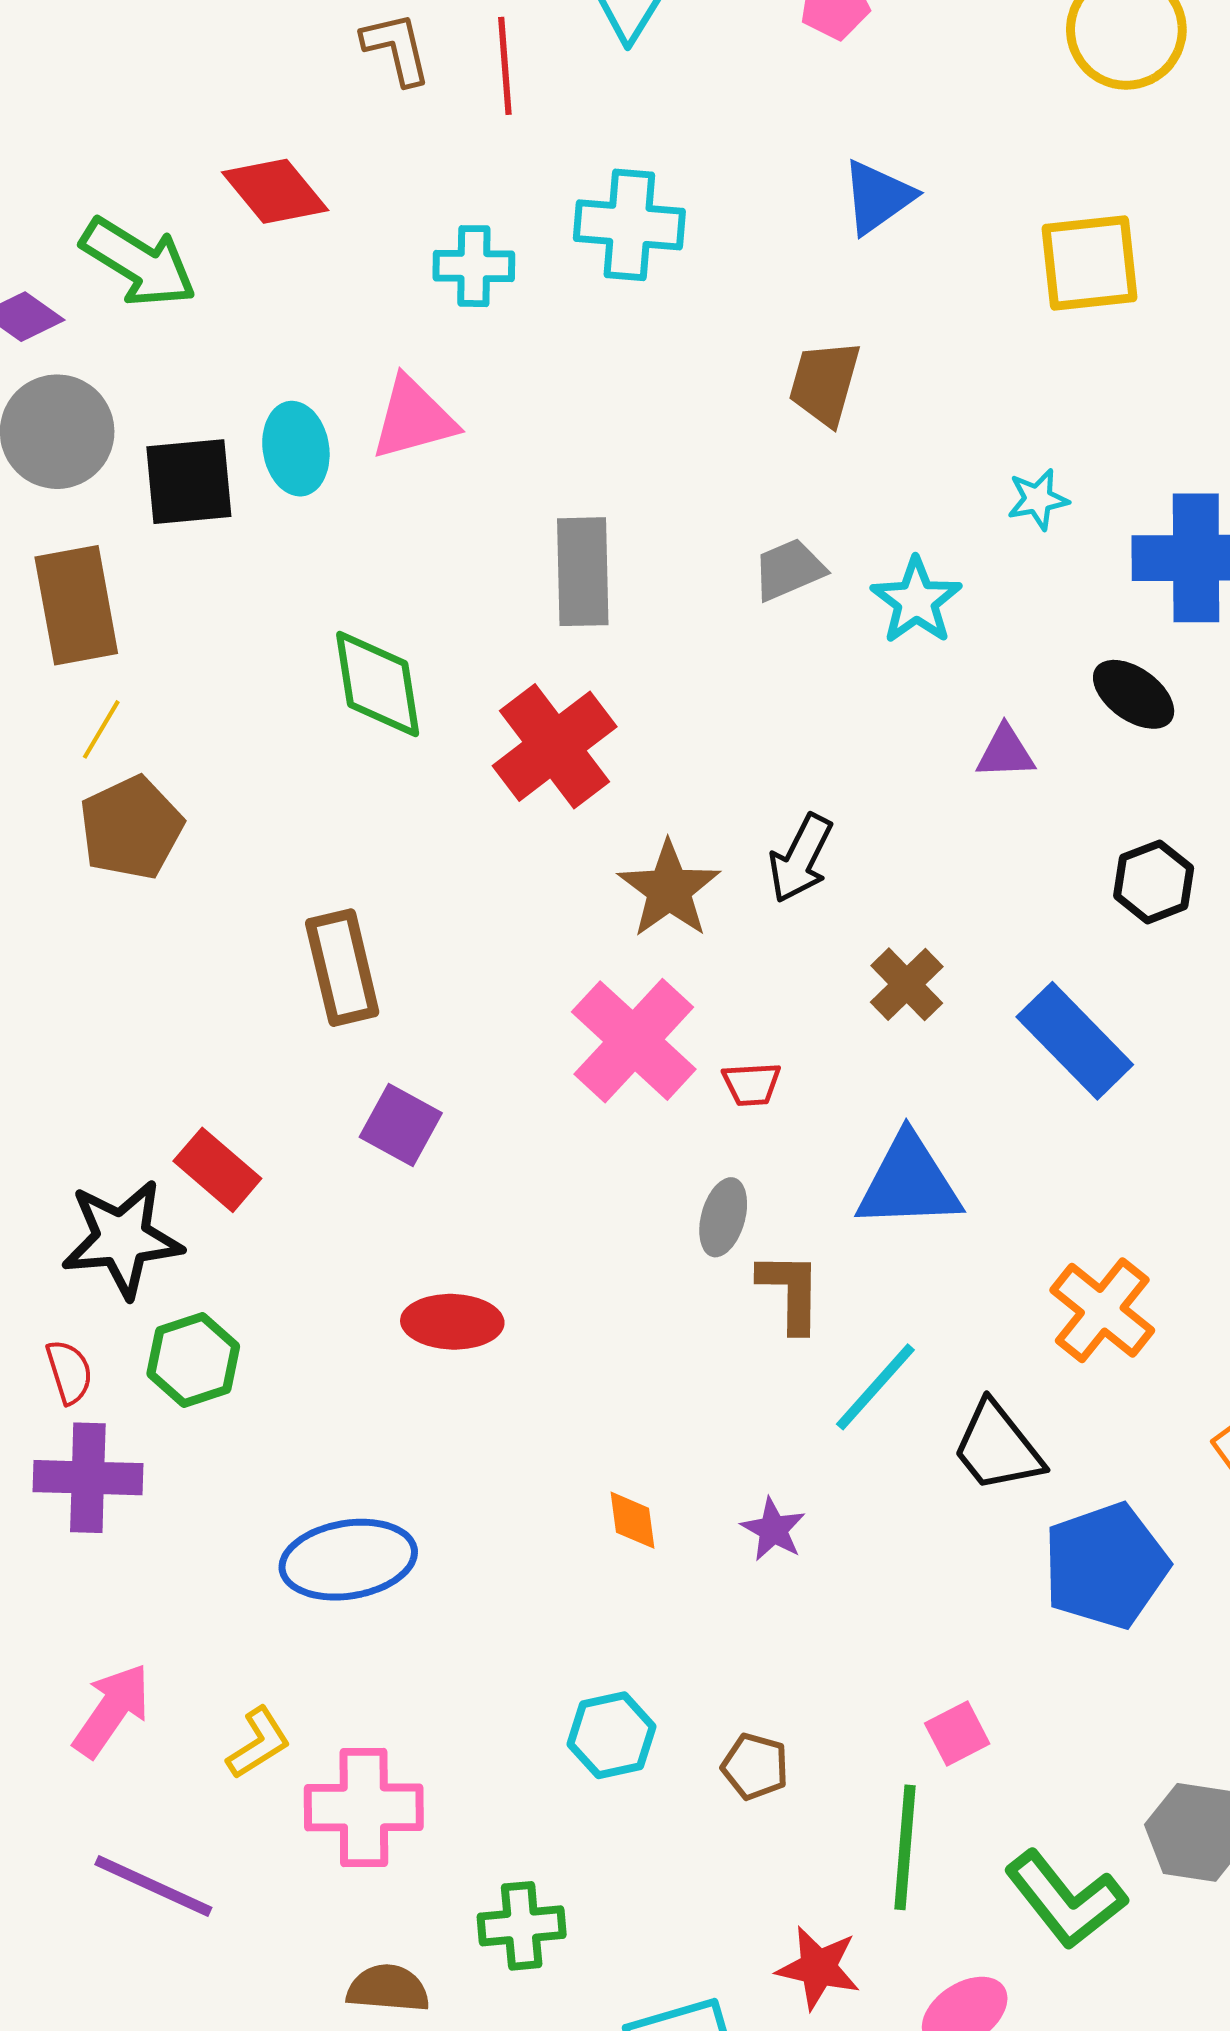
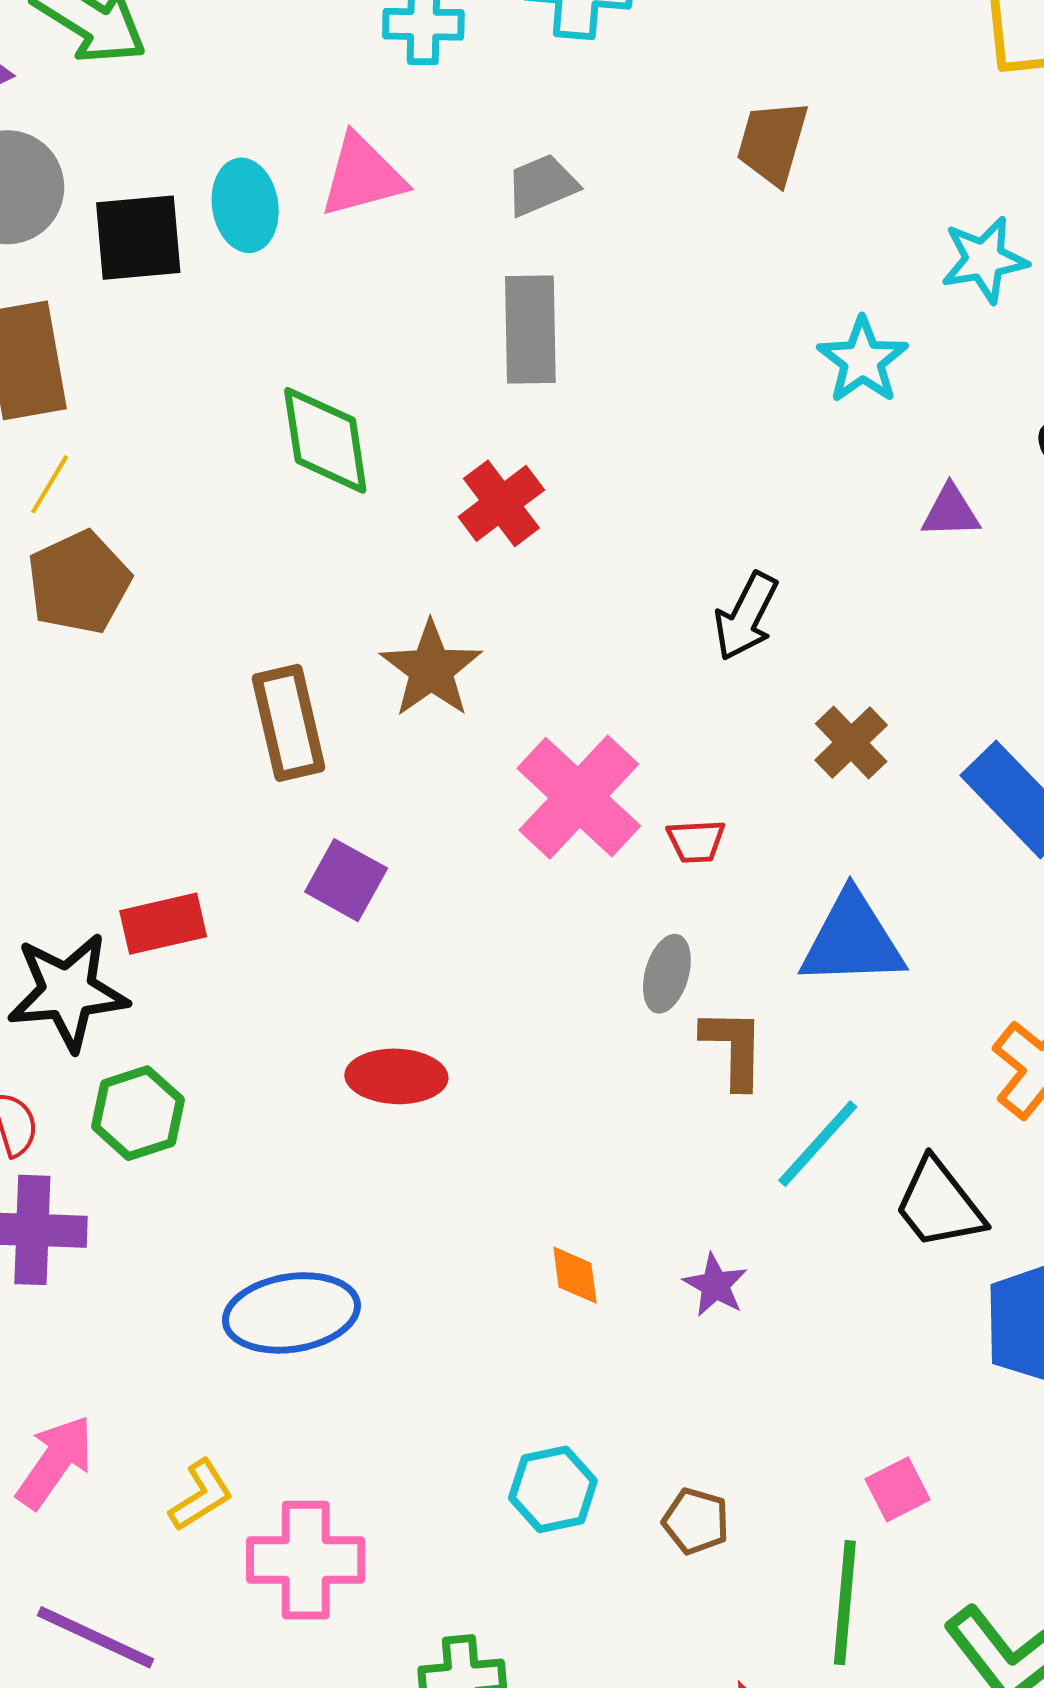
cyan star: (1038, 499) -> (984, 260), size x1.4
gray trapezoid: (789, 570) -> (542, 185), moved
red cross: (555, 746) -> (501, 503), size x0.7
brown star: (669, 889) -> (431, 669), moved
red rectangle: (217, 1170) -> (163, 924), turned -54

